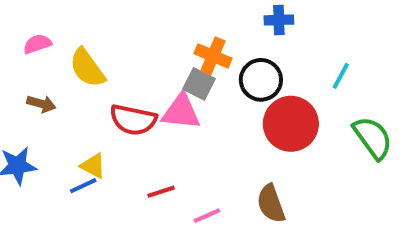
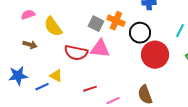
gray square: (199, 84) -> (96, 24), moved
blue line: (83, 186) -> (42, 87), moved

